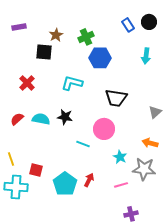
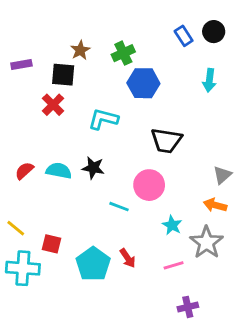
purple rectangle: (19, 27) -> (21, 65), moved
red cross: (27, 83) -> (53, 105), moved
gray triangle: (155, 112) -> (222, 175), moved
yellow line: (11, 159) -> (16, 228), turned -32
gray star: (144, 169) -> (206, 242), turned 30
red arrow: (89, 180) -> (128, 258), turned 120

